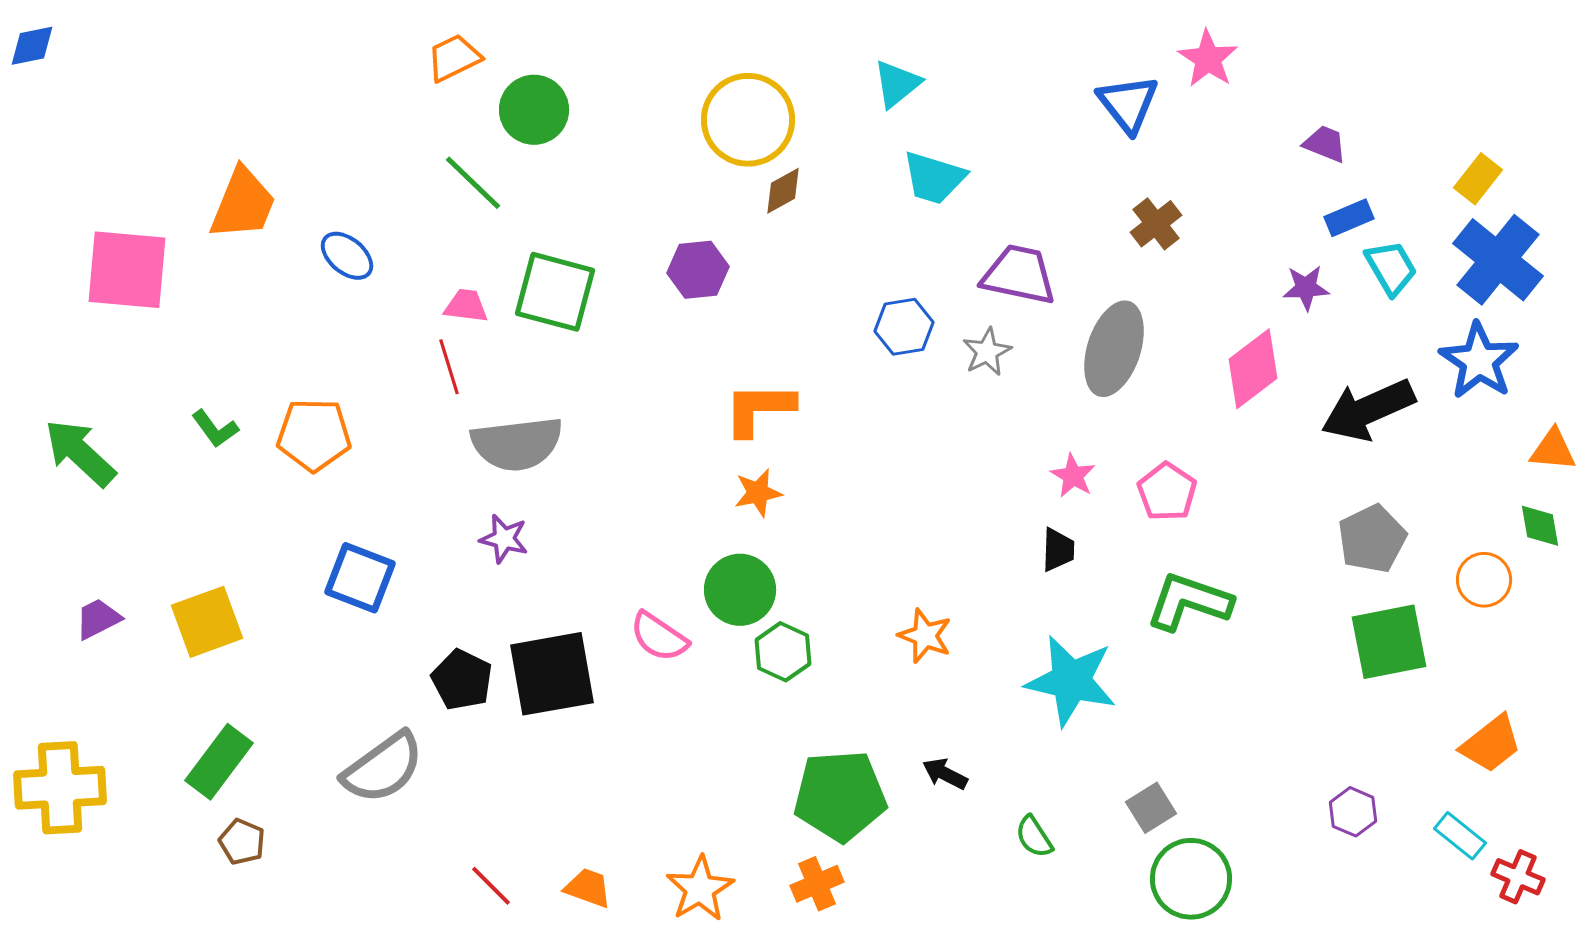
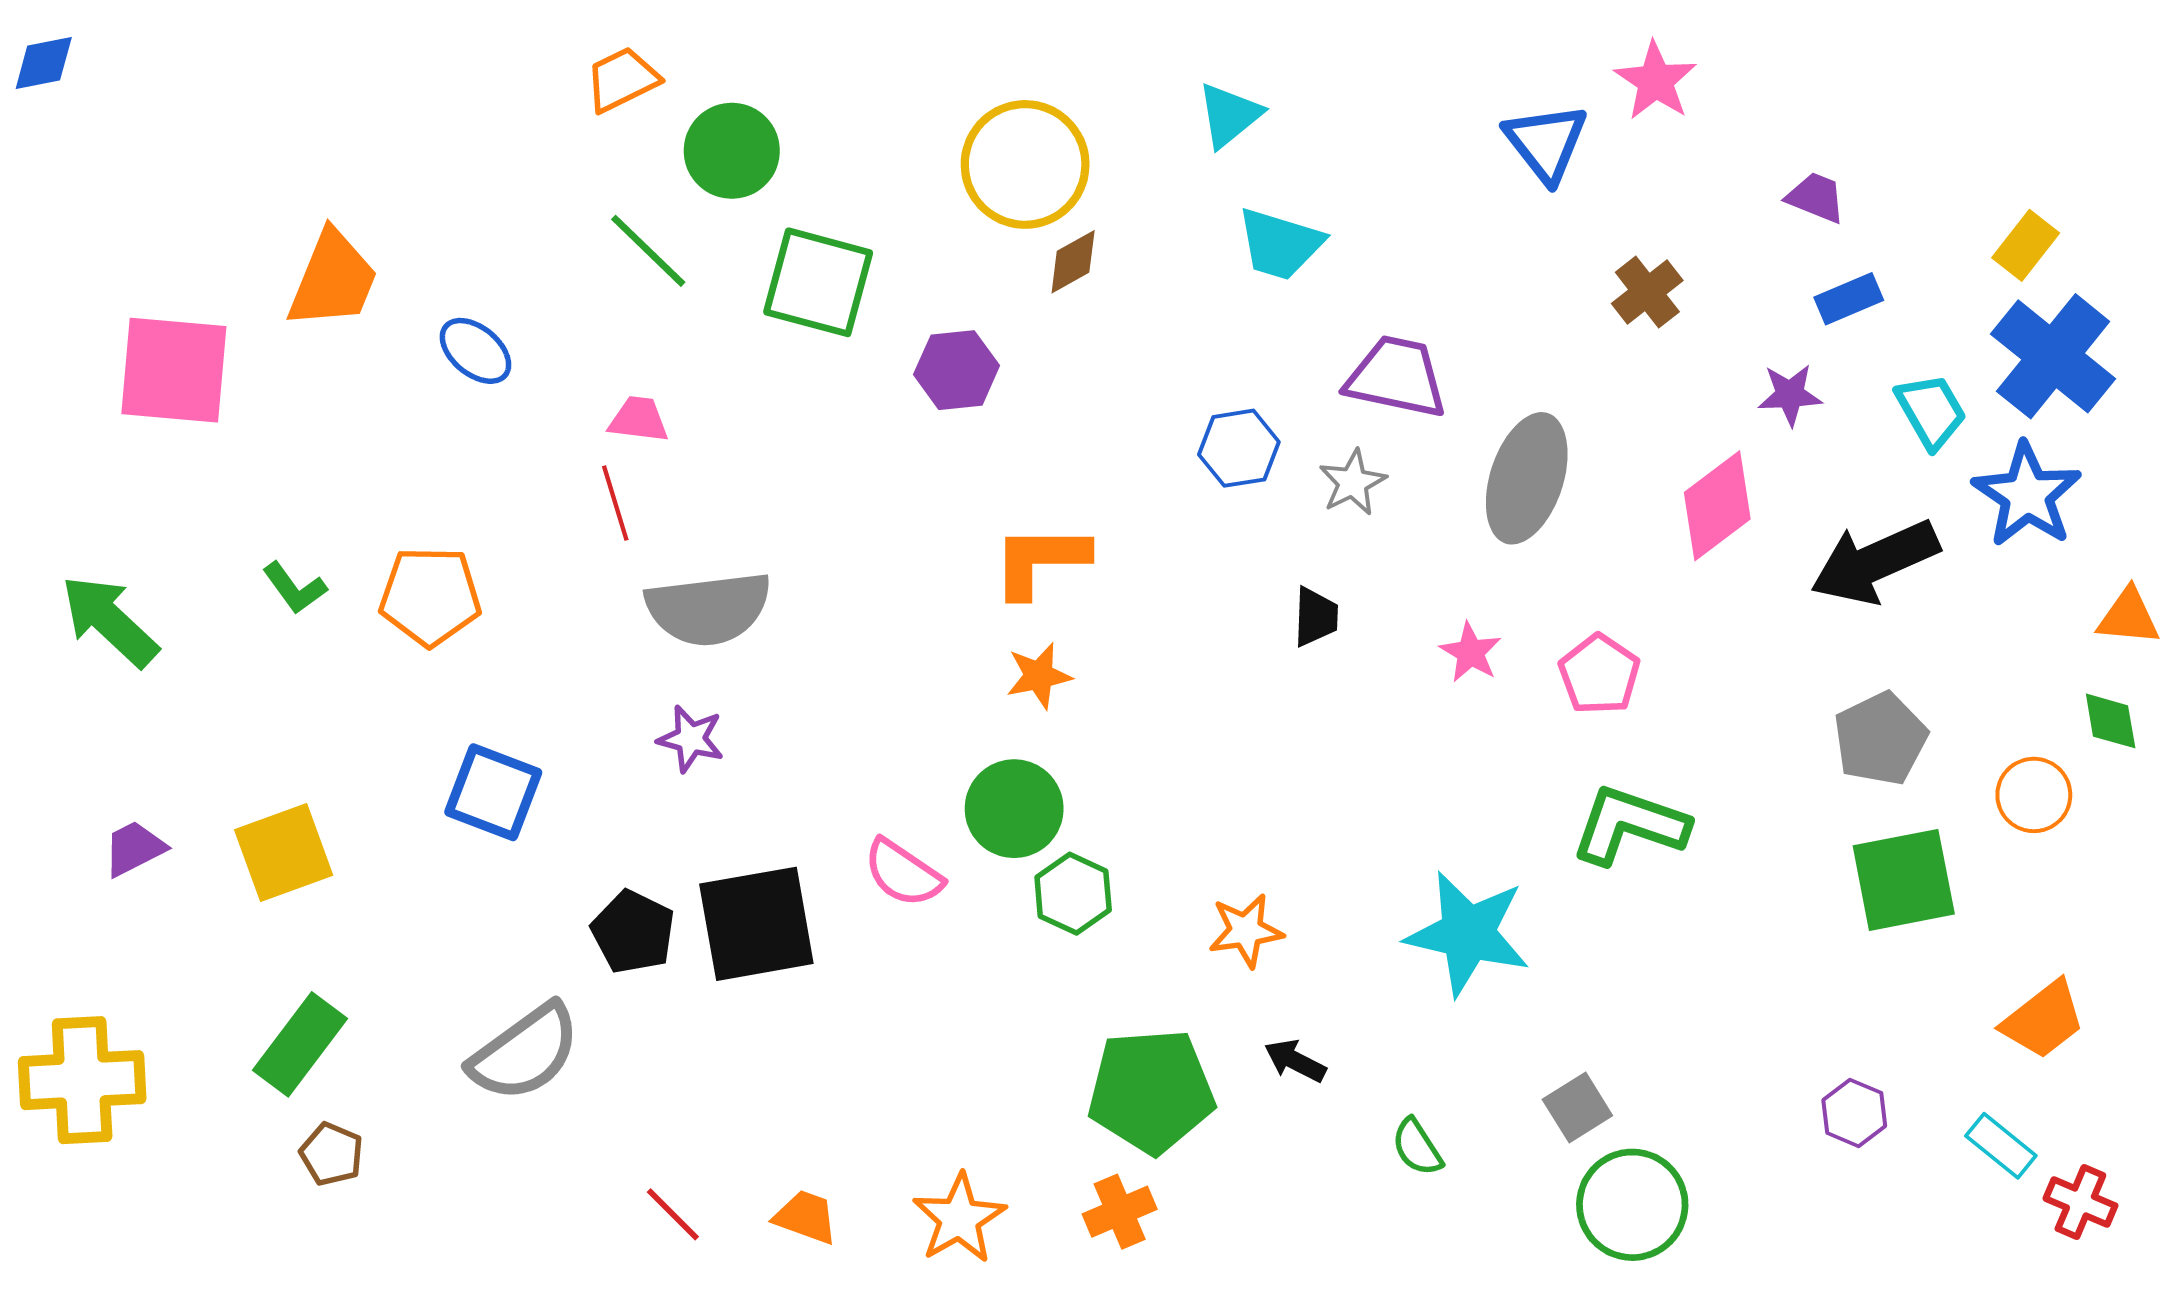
brown cross: (1156, 224) -> (1647, 292), moved
cyan trapezoid: (1391, 268) -> (1931, 411), moved
green square: (555, 292) -> (818, 282), moved
black trapezoid: (1058, 550) -> (1316, 617), moved
orange star: (925, 636) -> (1246, 931), moved, turned -30

